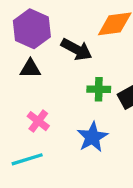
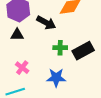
blue star: (92, 137) -> (56, 78), turned 30

